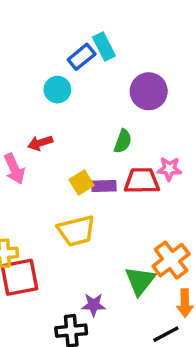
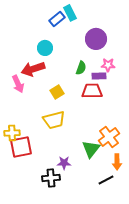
cyan circle: (57, 90) -> (45, 48), moved
red arrow: (40, 143) -> (33, 69), size x1.6
pink star: (169, 169) -> (108, 65), moved
purple rectangle: (104, 186) -> (99, 76), moved

